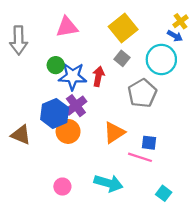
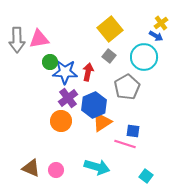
pink triangle: (67, 27) -> (39, 39), moved
blue hexagon: (55, 113) -> (94, 105), moved
brown triangle: (21, 135) -> (31, 168), moved

